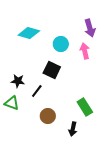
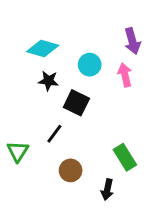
black star: (18, 81) -> (49, 81), moved
green triangle: (12, 103) -> (18, 151), turned 42

